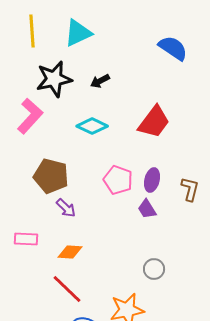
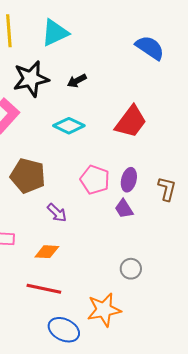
purple arrow: (66, 208) -> (57, 213), moved
red line: (67, 289) -> (44, 289), turned -32

